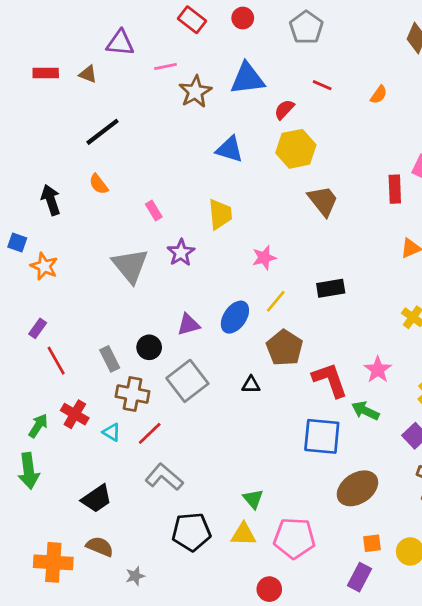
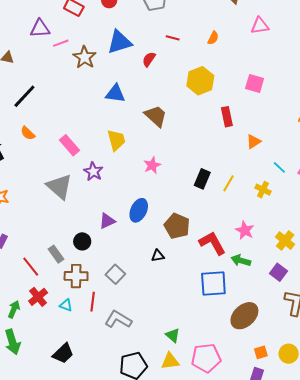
purple triangle: (120, 43) -> (40, 29), moved
yellow hexagon: (296, 149) -> (200, 81), moved
red rectangle: (395, 189) -> (227, 117), moved
brown trapezoid: (323, 201) -> (156, 116), moved
pink rectangle: (154, 210) -> (69, 145), size x1.5
black rectangle: (331, 288) -> (202, 179), turned -48
yellow line: (276, 301) -> (228, 183), moved
red line: (56, 361) -> (31, 267), moved
gray square: (187, 381) -> (115, 274), moved, size x0.7
red cross: (75, 414) -> (38, 297), turned 30
red line: (150, 433) -> (93, 302), turned -30
gray L-shape: (164, 477) -> (118, 319), moved

